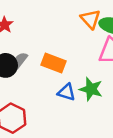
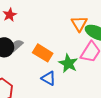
green star: (91, 89) -> (68, 63), moved

